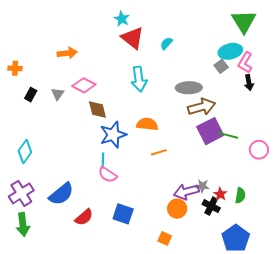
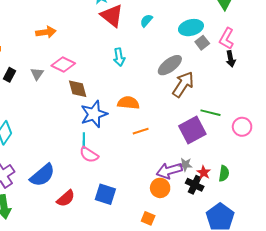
cyan ellipse: (230, 51) -> (191, 28), moved
cyan arrow: (139, 79) -> (119, 57), size x0.7
gray ellipse: (189, 88) -> (170, 65), turned -35
brown arrow: (202, 107) -> (183, 84), turned -40
purple square: (210, 131) -> (192, 130), moved

